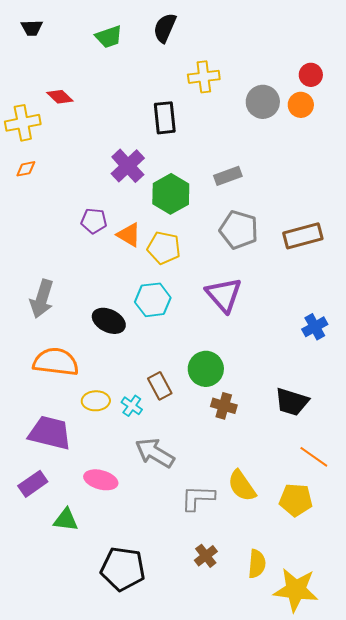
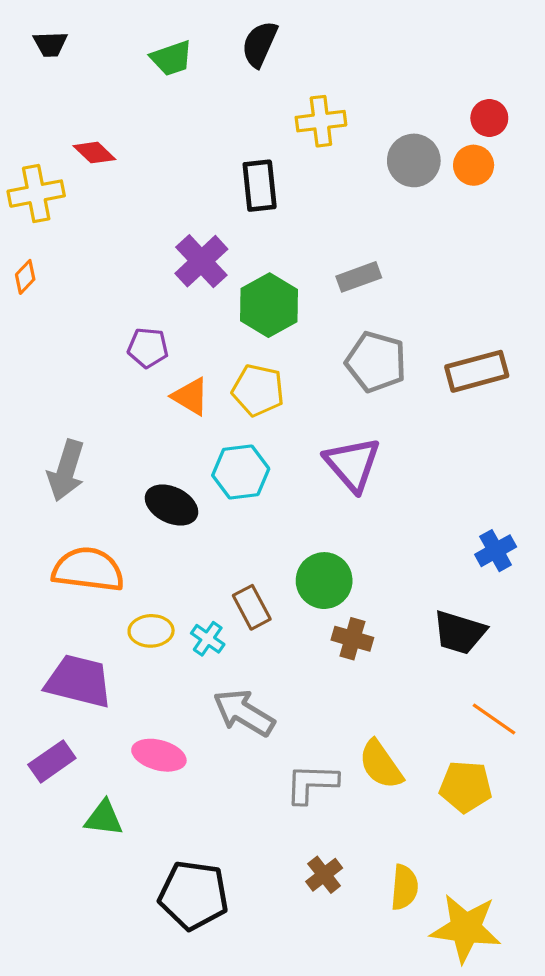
orange diamond: (26, 169) -> (25, 277), moved, turned -35
orange triangle: (129, 235) -> (190, 396), moved
blue cross: (315, 327) -> (496, 551), moved

